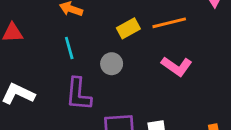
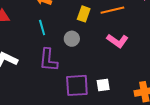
yellow rectangle: (128, 28) -> (84, 14), turned -42

